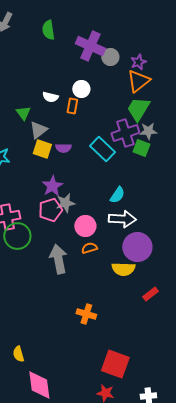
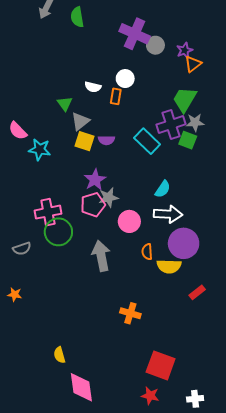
green semicircle: (48, 30) -> (77, 17), moved
orange triangle: (138, 81) -> (193, 64), moved, size x0.7
orange semicircle: (89, 248) -> (147, 252), moved, turned -77

